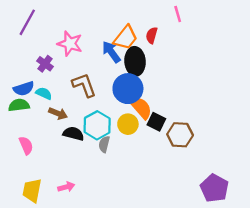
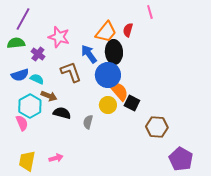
blue arrow: (111, 52) -> (89, 54), moved
green semicircle: (19, 105) -> (16, 43), moved
cyan hexagon: (97, 125) -> (30, 106), moved
brown hexagon: (180, 135) -> (157, 127), moved

